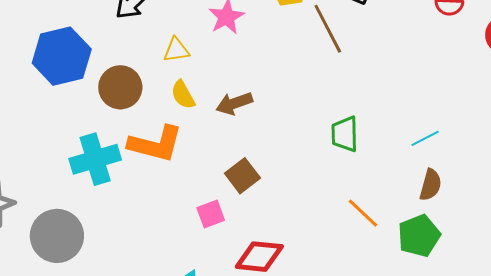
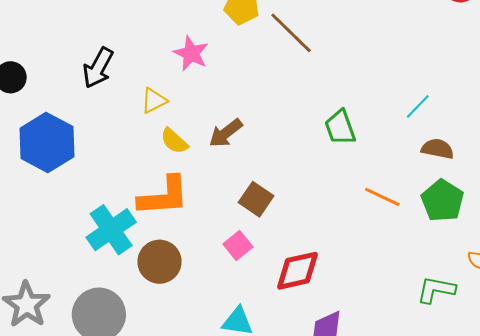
brown circle: (120, 87) -> (160, 262), moved
brown semicircle: (430, 185) -> (438, 149), turned -76

